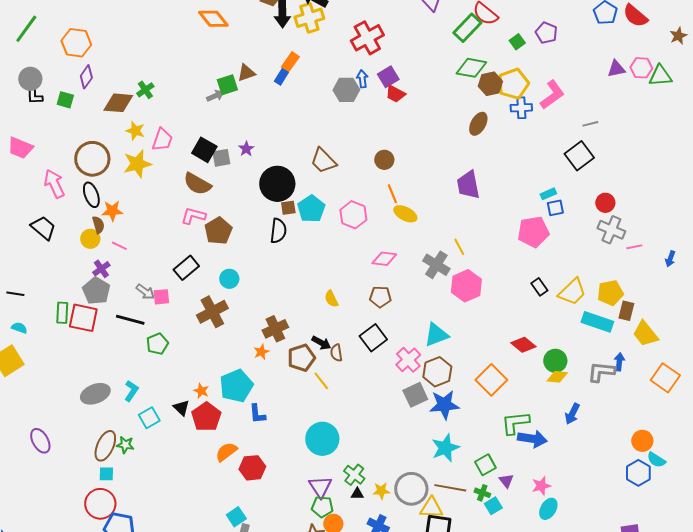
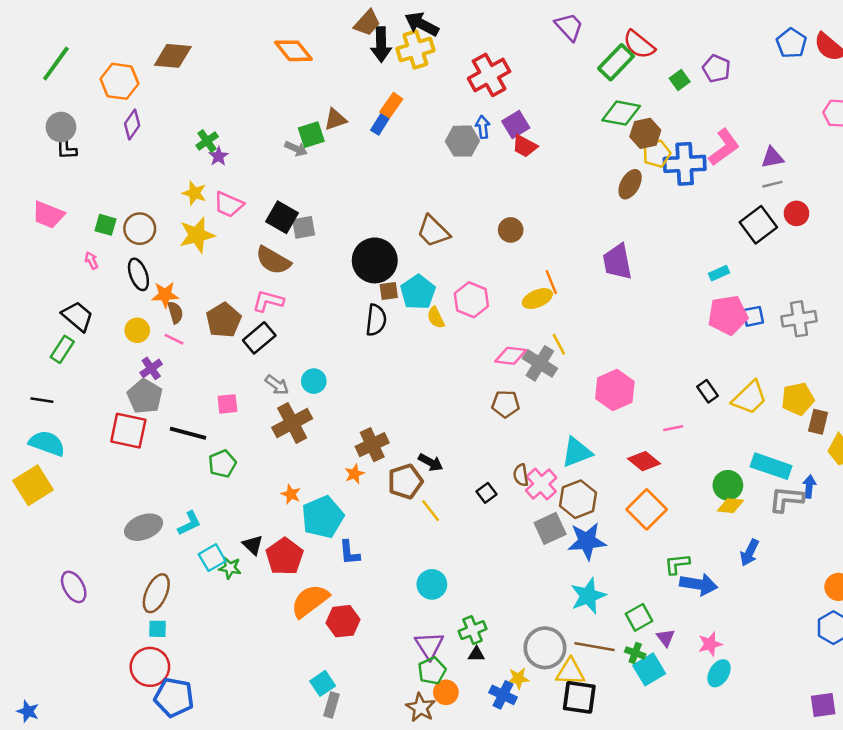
purple triangle: (616, 69) -> (772, 158), moved
yellow pentagon: (513, 84) -> (657, 154), moved, size x0.7
gray arrow: (215, 96) -> (296, 149), turned 48
green square: (65, 100) -> (105, 225), moved
brown diamond: (118, 103) -> (173, 56), moved
blue cross: (521, 108) -> (685, 164), size x1.5
pink trapezoid: (162, 140) -> (229, 205), turned 95
purple star: (246, 149) -> (218, 156), moved
brown circle: (92, 159) -> (140, 229), size x0.7
pink arrow: (54, 184) -> (91, 260), size x0.5
orange line: (392, 194) -> (551, 282), moved
red circle: (605, 203) -> (796, 213), moved
blue square: (555, 208) -> (753, 316), moved
yellow ellipse: (405, 214) -> (537, 299), turned -50
brown semicircle: (98, 225) -> (175, 312), moved
gray cross: (611, 230) -> (799, 319), turned -32
brown pentagon: (218, 231) -> (224, 320), moved
pink pentagon: (533, 232) -> (728, 315), moved
yellow line: (459, 247) -> (559, 344), moved
pink line: (634, 247) -> (673, 428), moved
gray cross: (436, 265) -> (540, 363), moved
black rectangle: (186, 268) -> (259, 338), moved
gray arrow: (145, 292) -> (277, 385), moved
yellow semicircle: (331, 299) -> (436, 318), moved
green rectangle: (62, 313) -> (62, 349), moved, turned 30
cyan rectangle: (597, 322) -> (771, 466), moved
cyan semicircle: (19, 328) -> (47, 443), size x1.8
black square: (373, 338) -> (487, 493), moved, size x0.6
red diamond: (523, 345) -> (644, 461), moved
brown semicircle: (336, 353) -> (521, 475), moved
cyan L-shape: (131, 391) -> (189, 523), turned 30
orange star: (201, 391) -> (291, 494), moved
green L-shape: (515, 423) -> (677, 564), size x0.7
cyan circle: (322, 439) -> (432, 584), size x0.7
green star: (125, 445) -> (230, 568), moved
orange semicircle: (226, 452) -> (310, 601), size x1.4
green cross: (354, 475) -> (473, 630), turned 30
yellow star: (381, 491) -> (518, 678), moved
cyan square: (493, 506) -> (649, 669), size x1.4
green pentagon: (322, 507) -> (432, 671), turned -30

